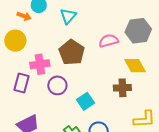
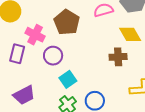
pink cross: (40, 64) -> (35, 35), turned 36
cyan square: (85, 101) -> (68, 79), moved

